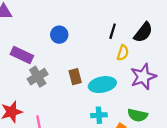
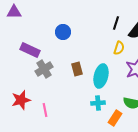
black line: (113, 31) -> (116, 23), moved
cyan ellipse: (102, 85) -> (101, 76), turned -65

